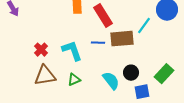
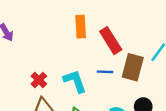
brown rectangle: (122, 39) -> (133, 67), turned -70

